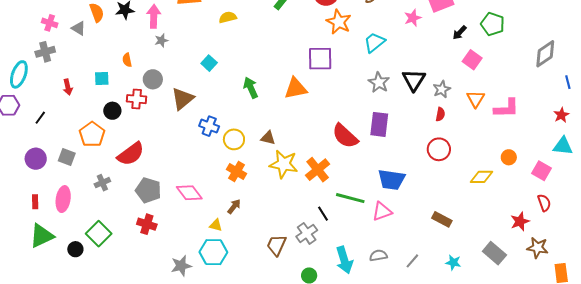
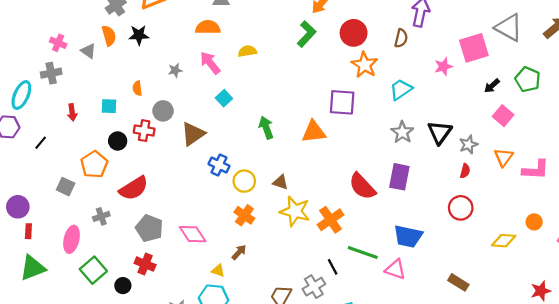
pink arrow: (154, 16) -> (210, 63), moved, turned -45
purple circle: (36, 159) -> (18, 207), moved
pink ellipse: (63, 199) -> (71, 239), moved
pink triangle: (382, 212) -> (395, 269), turned 35
black circle: (75, 249) -> (123, 286), moved

